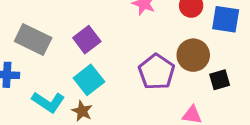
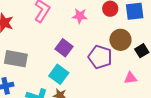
purple square: (87, 40) -> (64, 48), moved

